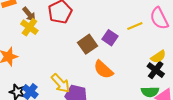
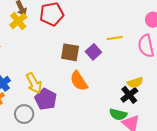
yellow line: (135, 26) -> (115, 38), moved
brown square: (88, 44) -> (70, 52), turned 30

